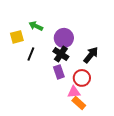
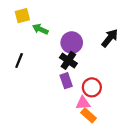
yellow square: (17, 37) -> (22, 16), moved
black line: (31, 54) -> (19, 60), moved
black arrow: (91, 55) -> (110, 38), moved

